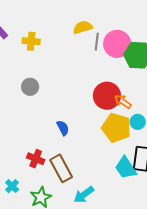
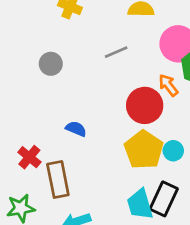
gray line: (97, 42) -> (116, 52), moved, turned 42
orange arrow: (123, 102) -> (168, 85), moved
blue semicircle: (63, 128) -> (76, 129), turned -56

